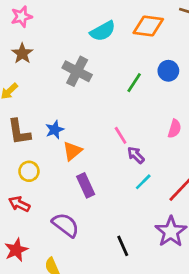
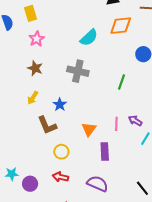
pink star: (22, 17) -> (37, 39), moved
green line: (134, 83) -> (121, 82), moved
blue star: (55, 130) -> (60, 105), moved
pink line: (121, 135) -> (116, 124), moved, turned 48
purple rectangle: (86, 185) -> (105, 152), turned 36

